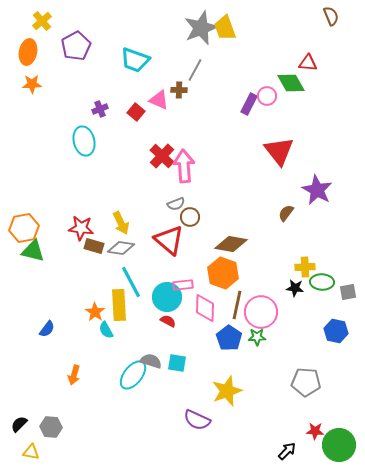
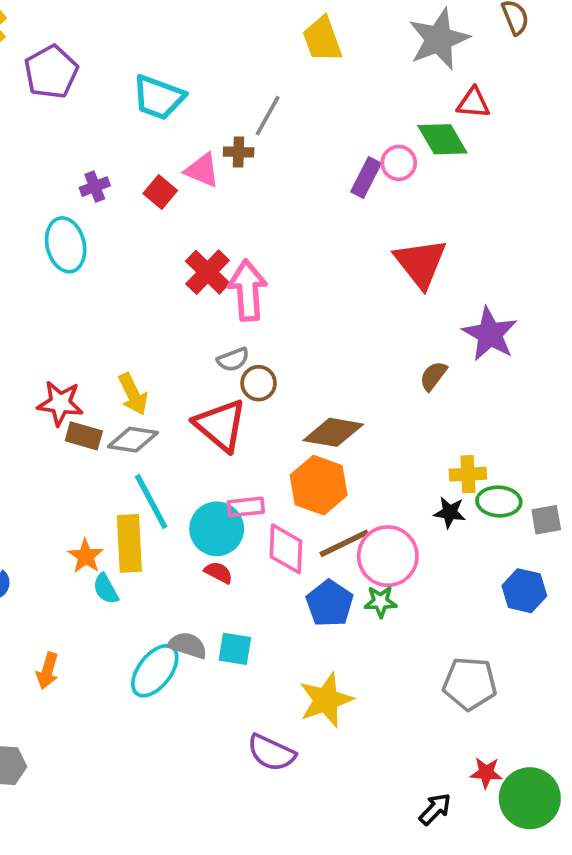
gray star: (201, 28) -> (439, 39), moved
brown line: (237, 305) -> (344, 543), turned 52

